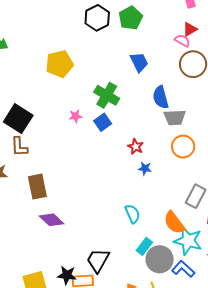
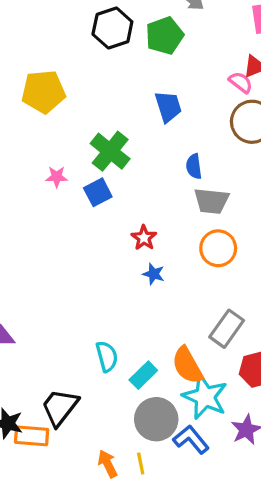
blue semicircle: (161, 97) -> (194, 166), size x0.7
cyan semicircle: (132, 214) -> (107, 356), moved
cyan rectangle: (144, 246) -> (143, 375), moved

